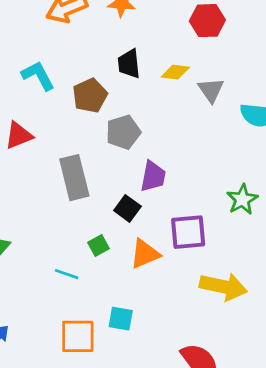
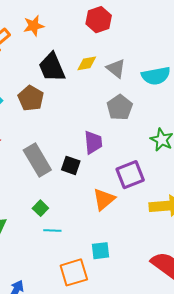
black trapezoid: (129, 64) -> (52, 67), size x1.4
gray pentagon: (123, 132) -> (120, 107), moved
black square: (127, 208) -> (71, 165), moved
green square: (98, 245) -> (40, 208), moved

